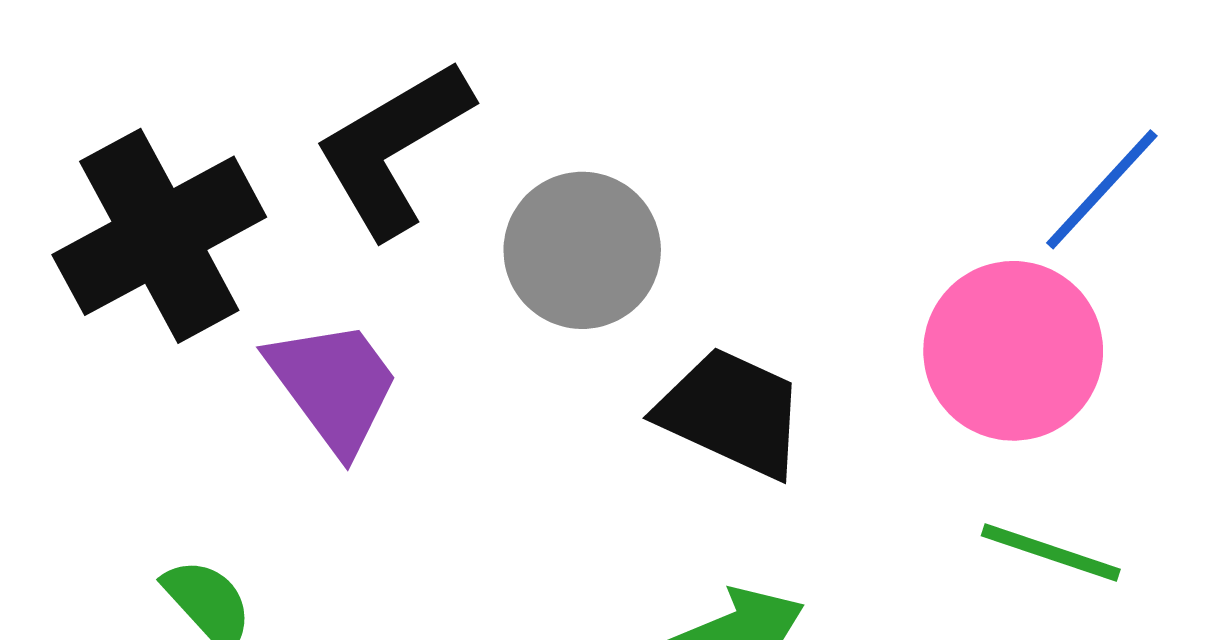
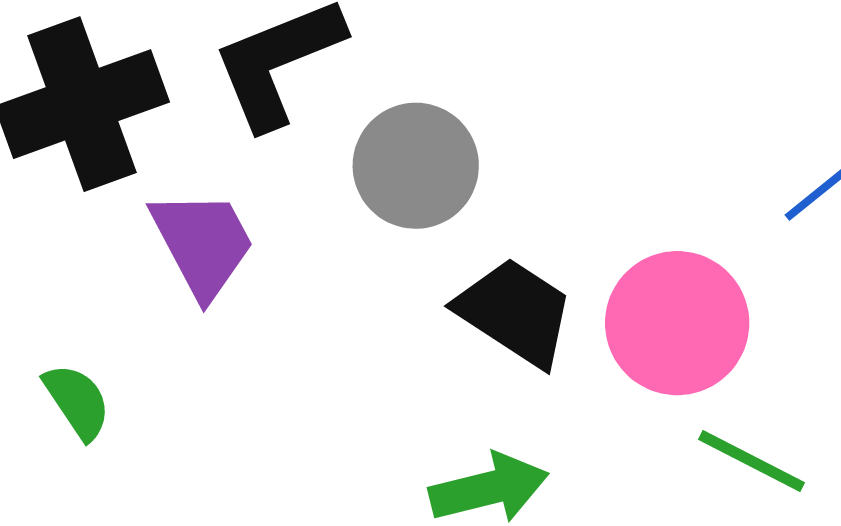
pink circle: (1013, 351) -> (677, 323), moved

